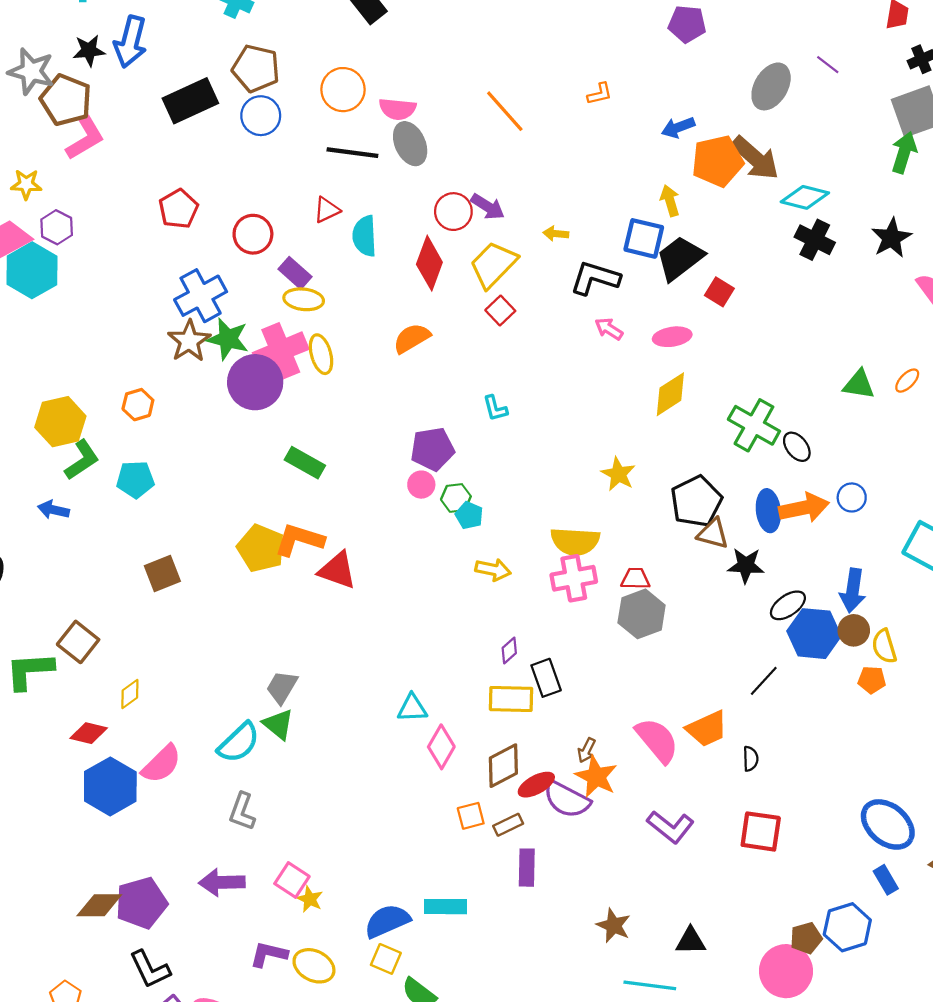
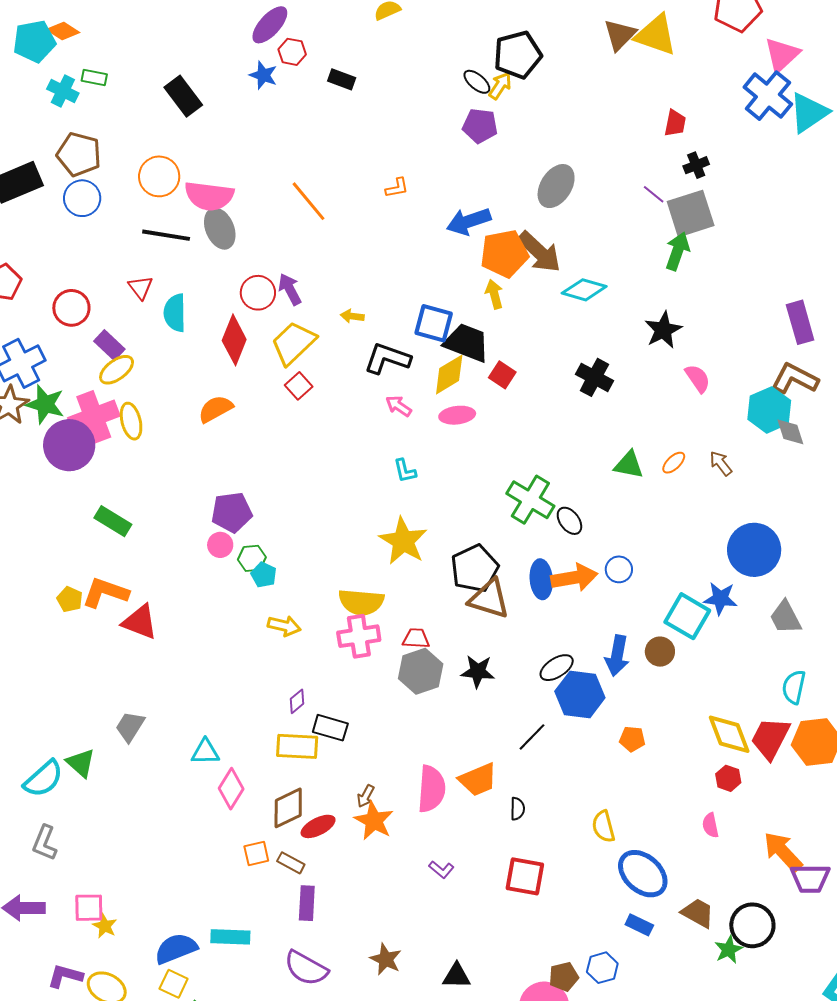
purple line: (828, 65) -> (654, 194), moved
pink semicircle: (398, 109) -> (209, 196), size x1.4
blue arrow: (678, 127) -> (469, 221), size x1.4
yellow arrow: (670, 201) -> (494, 294), moved
purple arrow: (488, 207) -> (290, 289), turned -152
red triangle: (327, 210) -> (141, 287), turned -44
black cross: (815, 240) -> (594, 377), moved
black trapezoid: (680, 258) -> (467, 343), turned 57
yellow ellipse: (304, 299) -> (117, 370), turned -45
yellow diamond: (670, 394) -> (449, 375), moved
cyan L-shape: (495, 408) -> (405, 471), moved
yellow star: (618, 474) -> (403, 541), size x1.5
brown triangle: (713, 534) -> (489, 599), size x1.4
yellow pentagon: (261, 548) -> (70, 599), size x0.6
black star: (746, 565) -> (478, 671), moved
brown circle: (854, 630) -> (660, 652), moved
yellow semicircle: (884, 646) -> (603, 827), moved
black rectangle: (546, 678) -> (330, 728), turned -56
gray trapezoid: (282, 687) -> (130, 727), moved
pink semicircle: (657, 740) -> (431, 789), turned 42
purple semicircle: (567, 799) -> (306, 968), moved
brown rectangle: (508, 825) -> (291, 863), turned 52
purple L-shape: (671, 827) -> (441, 869), size x0.6
pink square: (292, 880) -> (89, 908), turned -36
blue rectangle: (886, 880) -> (639, 925), turned -36
blue hexagon: (847, 927) -> (602, 968), size x0.7

